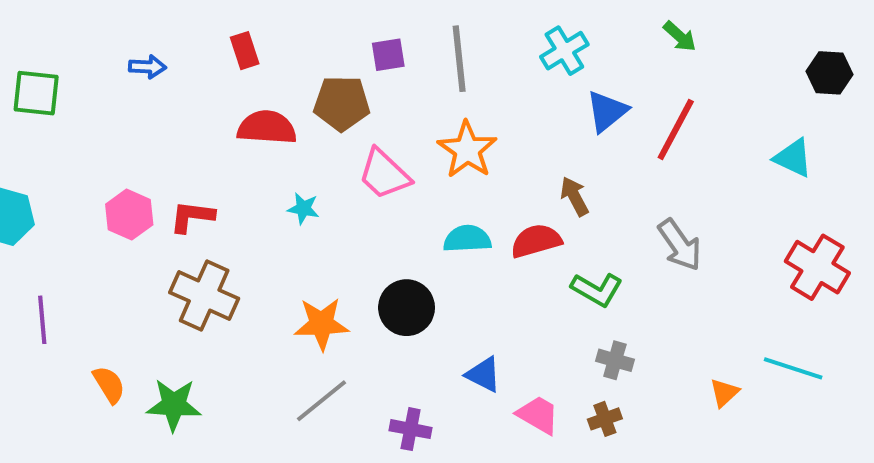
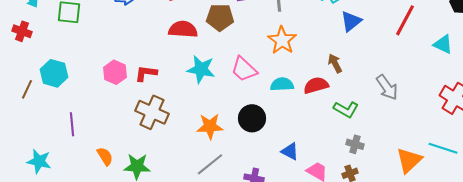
red line: (676, 130) -> (405, 20), moved
pink trapezoid: (384, 174) -> (244, 69), moved
cyan star: (303, 208) -> (201, 69), size x1.8
orange triangle: (724, 393) -> (409, 160), size x1.8

